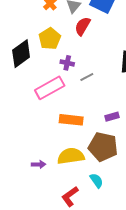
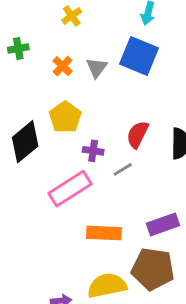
red semicircle: (83, 26) -> (137, 134), moved
purple rectangle: (112, 117) -> (163, 224), size x1.5

